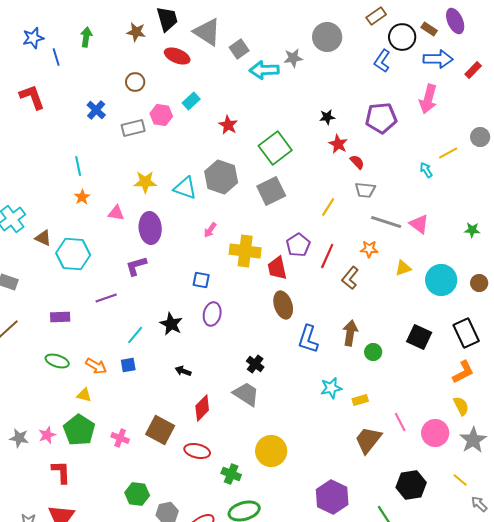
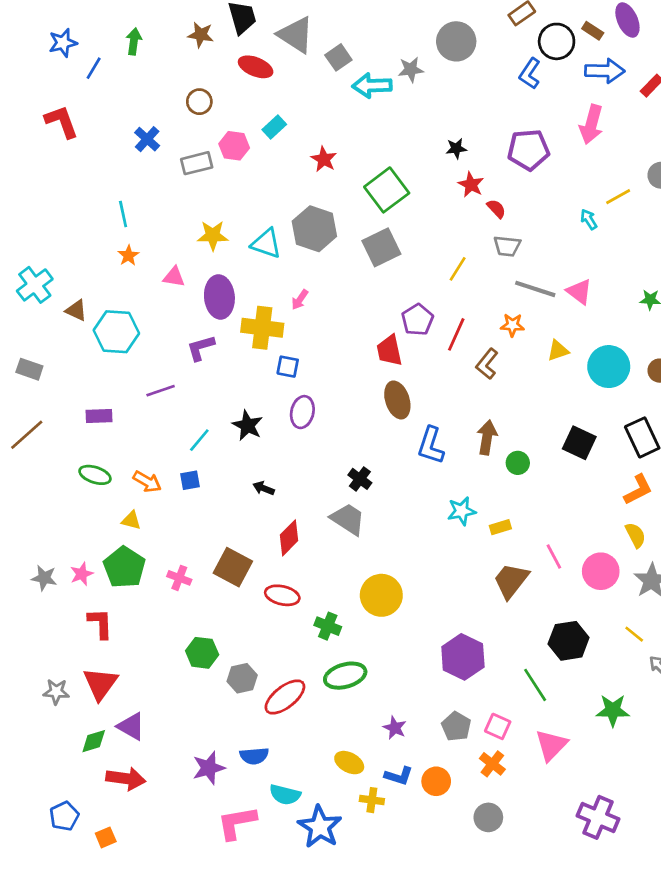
blue line: (56, 57) -> (94, 68), turned 48
yellow cross: (245, 251) -> (262, 328), moved

